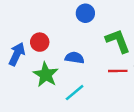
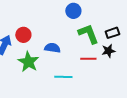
blue circle: (85, 13) -> (73, 11), moved
cyan line: (75, 93) -> (63, 77), moved, turned 42

